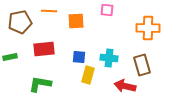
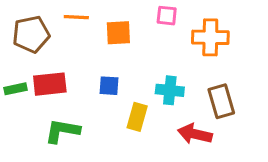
orange cross: (148, 28) -> (210, 37), moved
red rectangle: (44, 49) -> (50, 84), moved
blue square: (79, 57) -> (109, 86), moved

